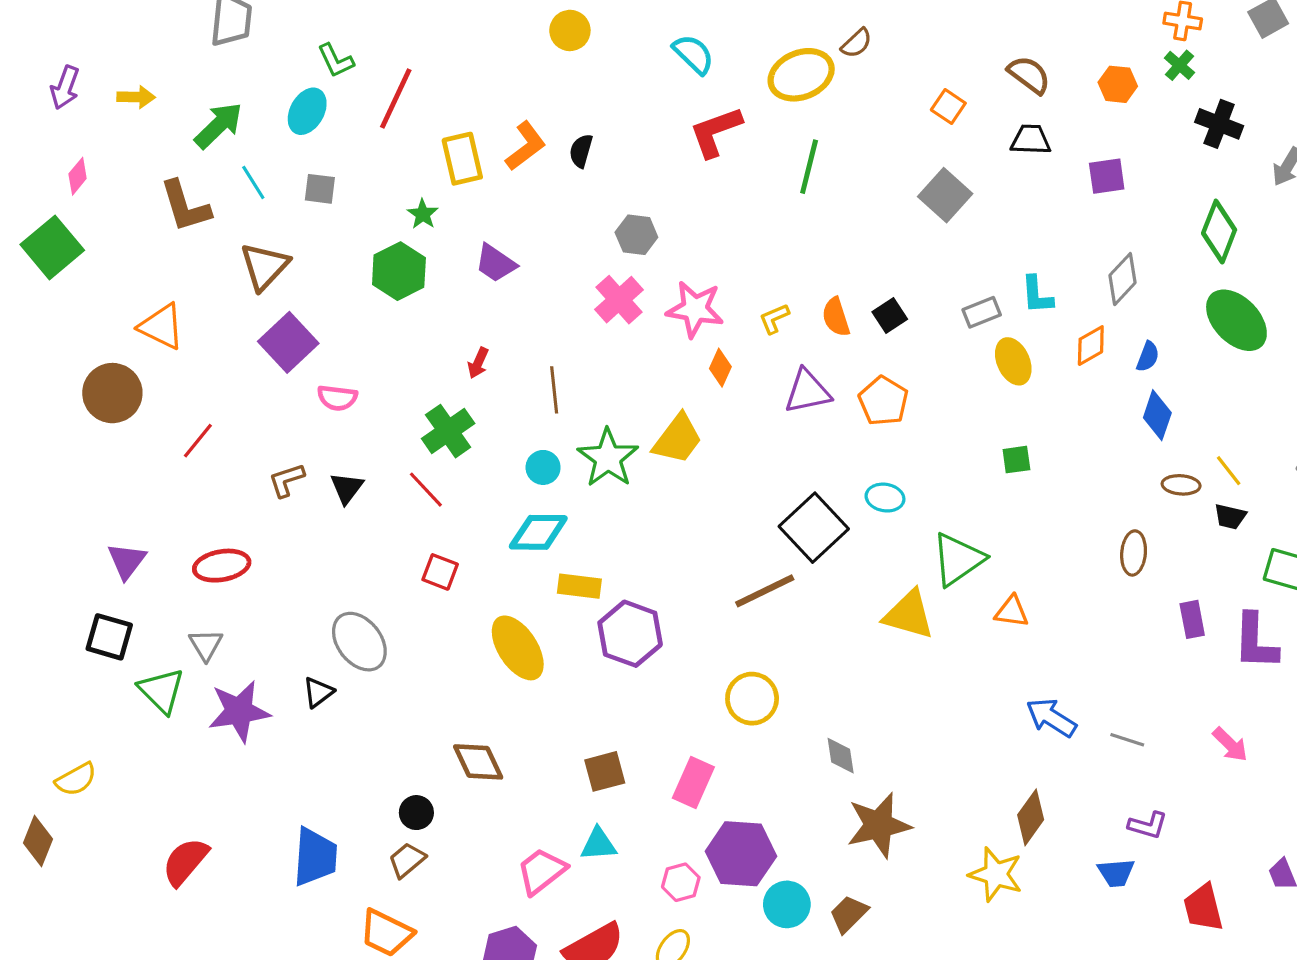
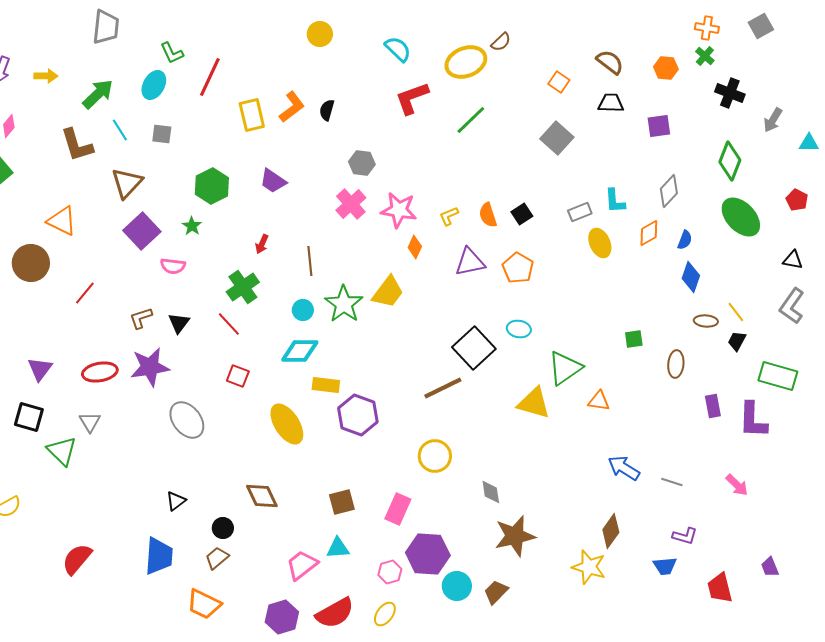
green line: (809, 167) -> (471, 120), turned 32
green star: (423, 214) -> (192, 226), moved
green square: (1016, 460) -> (634, 339), moved
black trapezoid: (1230, 517) -> (737, 341), turned 105
black triangle: (318, 692) -> (176, 501), moved
purple star: (239, 711) -> (150, 367), moved

